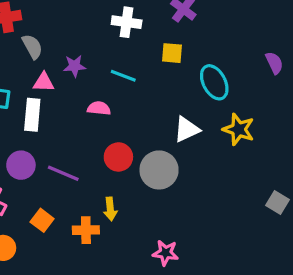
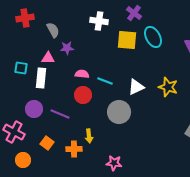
gray semicircle: (32, 47) -> (53, 30), moved
yellow square: (172, 53) -> (127, 40), size x1.5
cyan line: (123, 76) -> (105, 81), moved
cyan ellipse: (214, 82) -> (153, 37), moved
red circle: (118, 157) -> (83, 95), moved
pink star: (166, 253) -> (114, 163), moved

